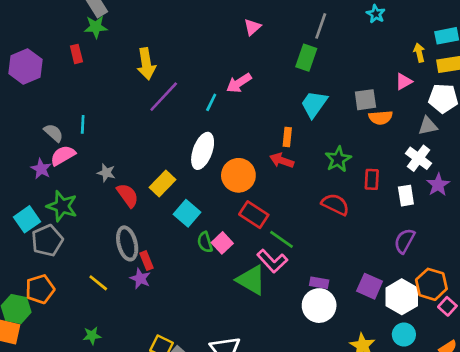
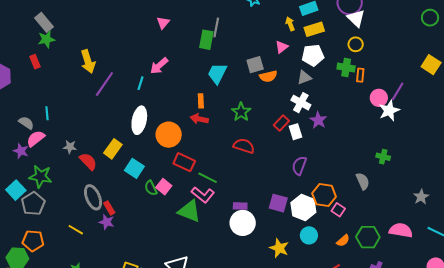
gray line: (321, 26) -> (216, 27), moved
red rectangle: (372, 179) -> (281, 123), moved, turned 49
orange pentagon: (40, 289) -> (33, 241), turned 30

